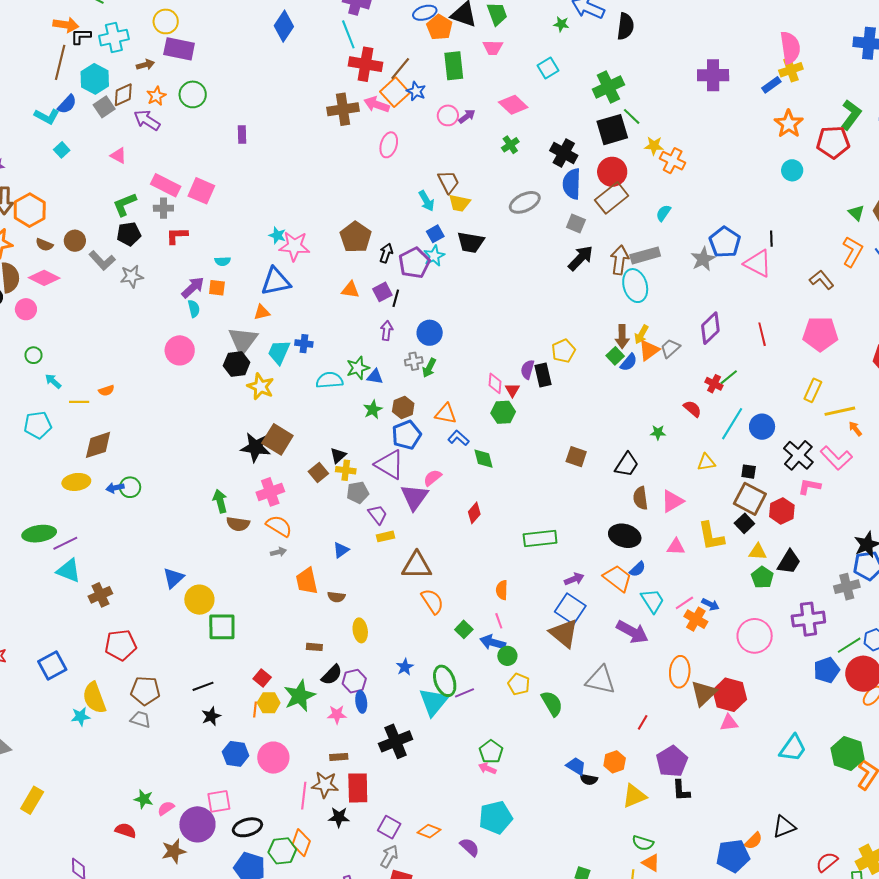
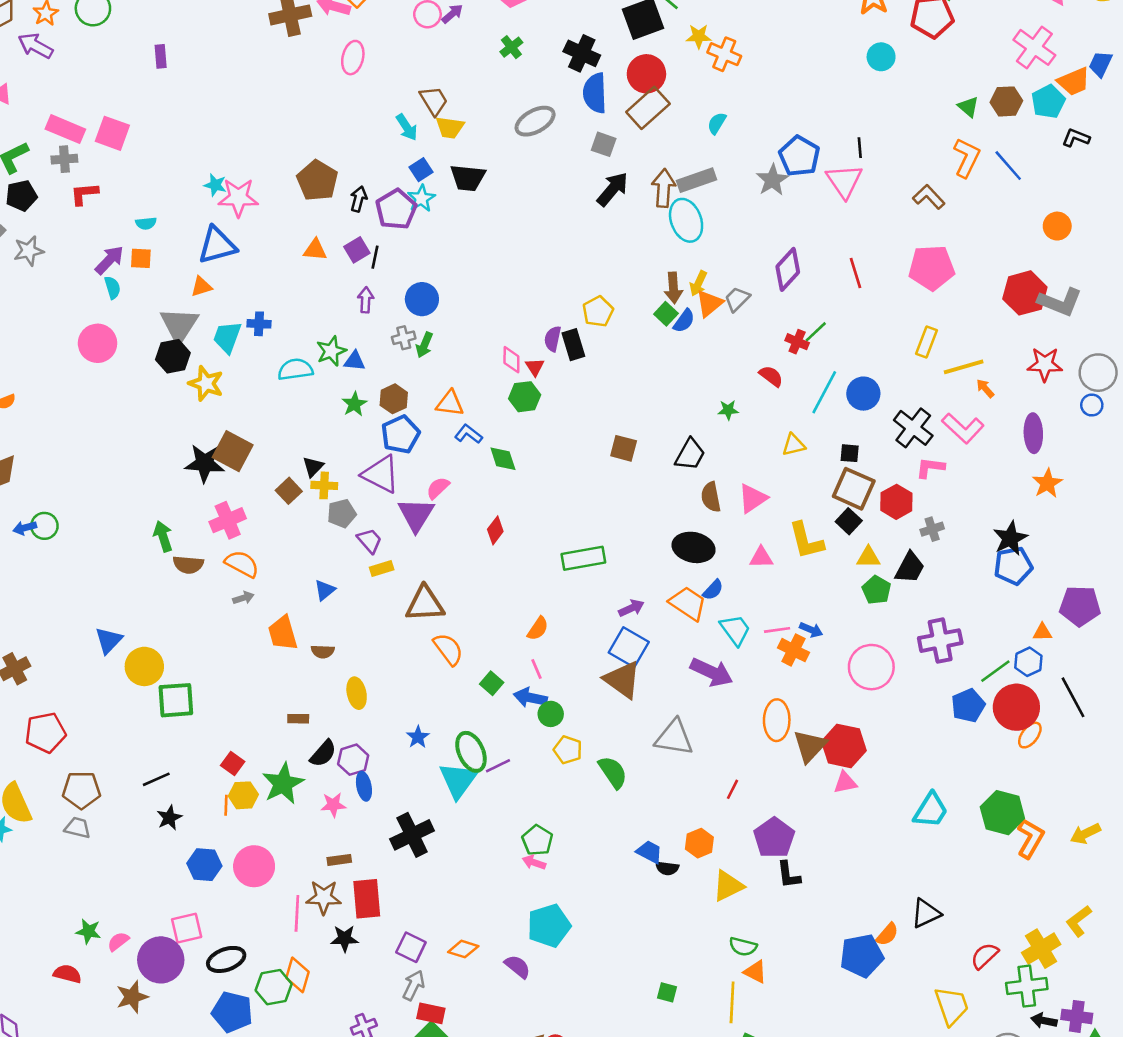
pink triangle: (758, 263) -> (844, 181), turned 32
gray cross: (847, 587) -> (932, 529), moved, size x0.7
orange semicircle: (502, 590) -> (538, 629), turned -144
pink line: (684, 603) -> (777, 630), turned 30

